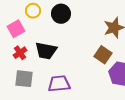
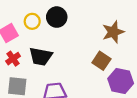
yellow circle: (33, 11) -> (32, 21), moved

